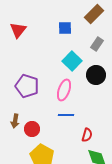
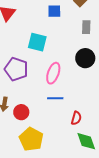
gray rectangle: (97, 44) -> (86, 27), turned -32
cyan square: (72, 61) -> (37, 42), moved, turned -30

